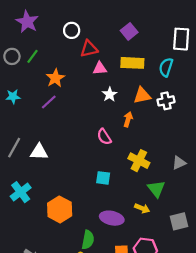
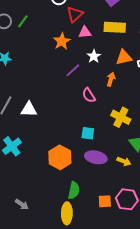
red triangle: (89, 49) -> (75, 14), turned -30
orange star: (55, 78) -> (62, 41), moved
purple line: (49, 102) -> (73, 70), moved
orange hexagon: (60, 209) -> (60, 157), moved
purple ellipse: (112, 218) -> (96, 157), moved

